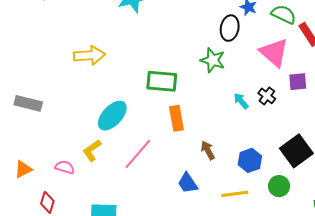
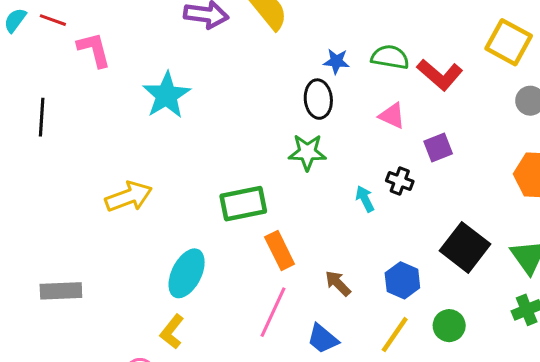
pink triangle: (274, 53) -> (392, 116), size x0.6
cyan arrow: (241, 101) -> (365, 199), turned 30
pink line: (138, 154) -> (273, 312), moved
green circle: (279, 186) -> (449, 326), moved
yellow line: (235, 194) -> (395, 335), turned -32

